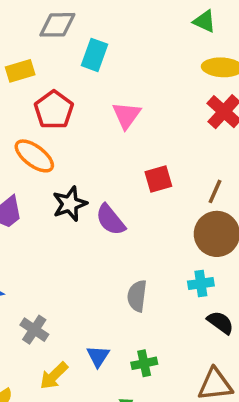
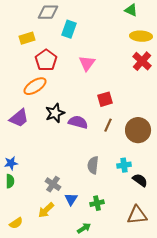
orange ellipse: (34, 156) -> (35, 86), turned -70
brown line: (215, 191) -> (108, 125), moved
purple semicircle: (110, 220) -> (78, 122), turned 144
cyan cross: (201, 284) -> (124, 165), moved
gray cross: (34, 330) -> (53, 184), moved

